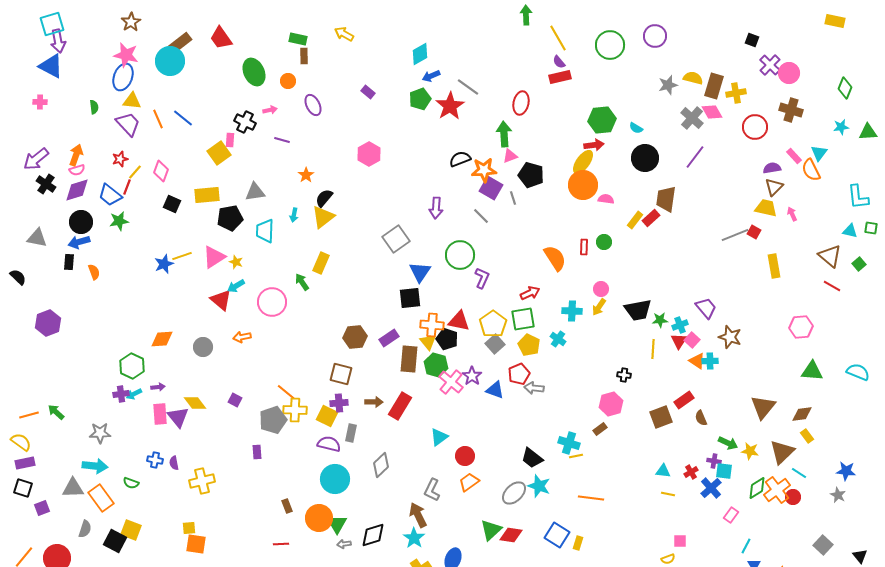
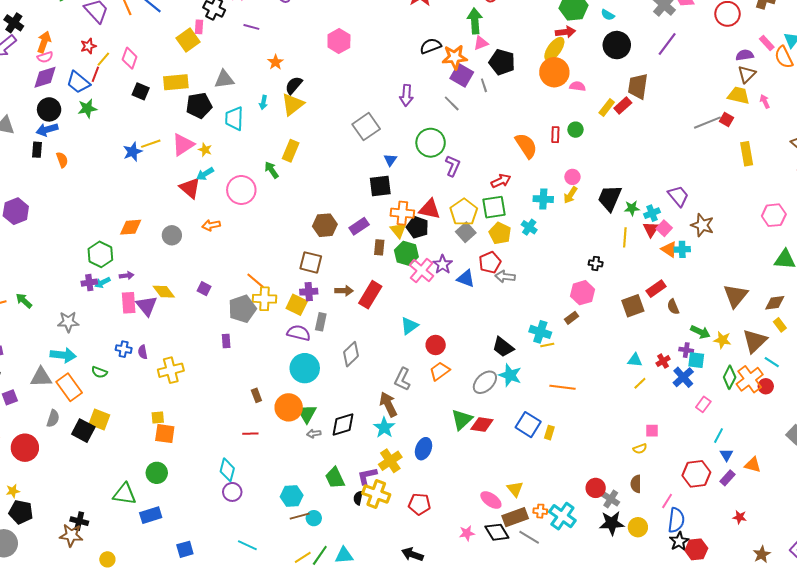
black cross: (46, 184) -> (14, 23), moved
blue triangle: (420, 272) -> (390, 160), size x0.6
black trapezoid: (638, 310) -> (610, 198), turned 124
brown rectangle: (409, 359) -> (379, 247), size x0.6
green diamond: (757, 488) -> (730, 377), turned -30
yellow line: (668, 494) -> (640, 383), turned -56

